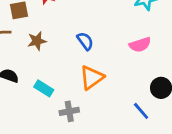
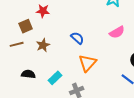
cyan rectangle: (44, 88) -> (55, 78), turned -64

